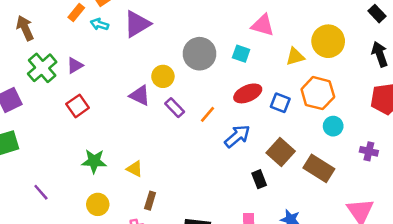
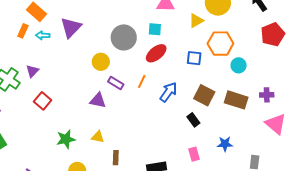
red ellipse: (248, 93) -> (156, 53), moved
purple triangle: (140, 96) -> (98, 101), moved
purple cross: (369, 151) -> (267, 95), moved

